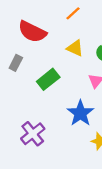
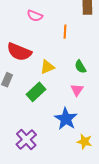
orange line: (73, 13) -> (65, 32), moved, turned -40
yellow triangle: (75, 48) -> (47, 67), moved, turned -42

